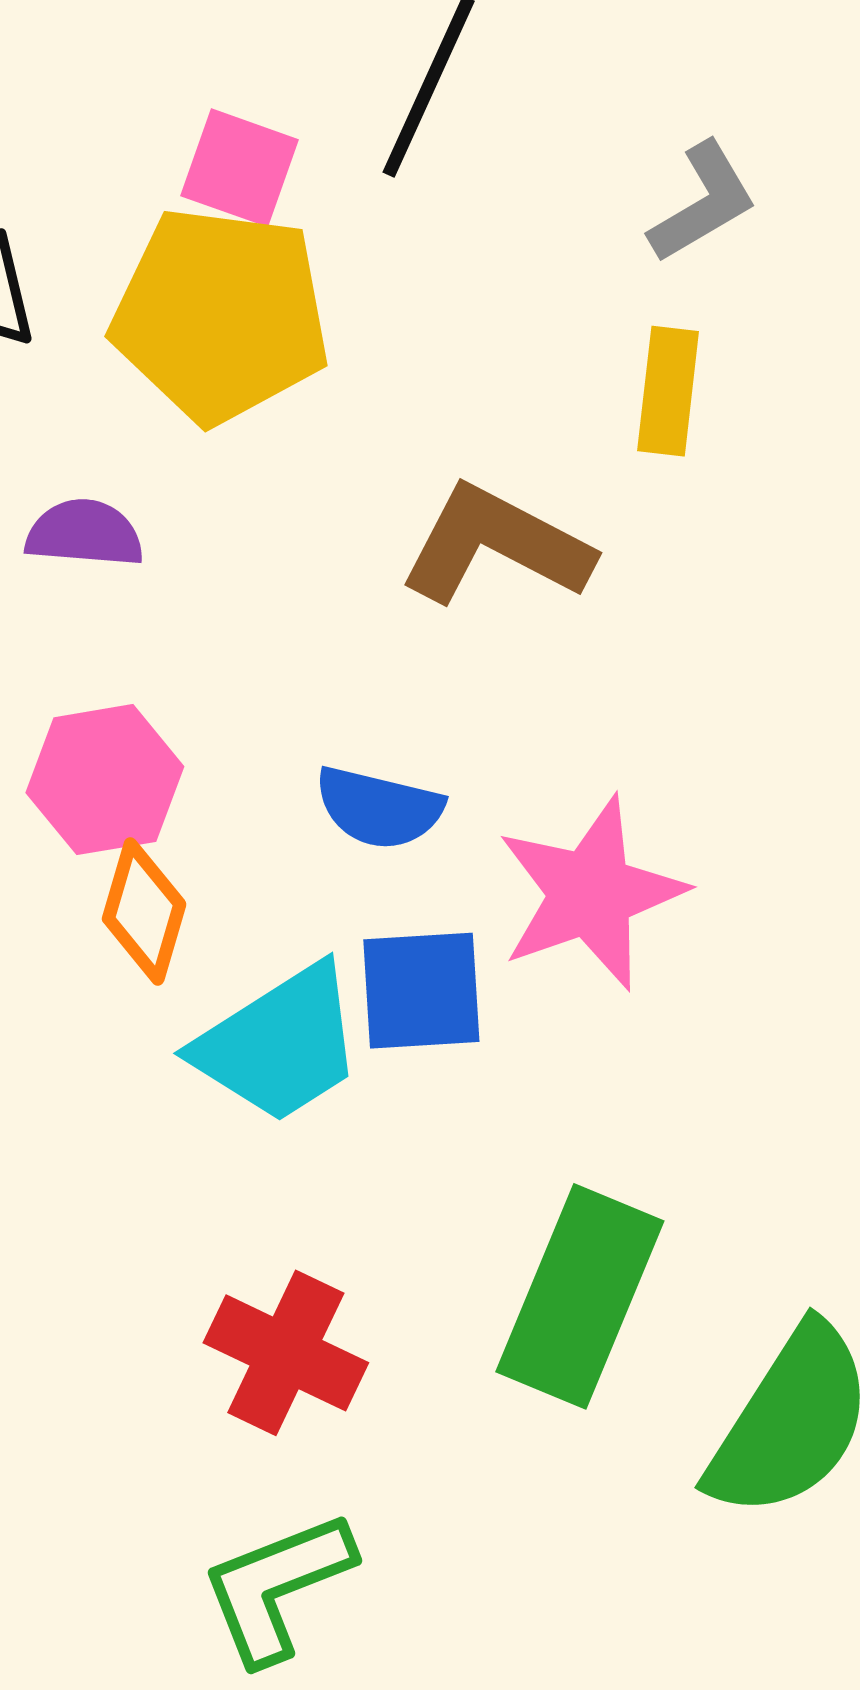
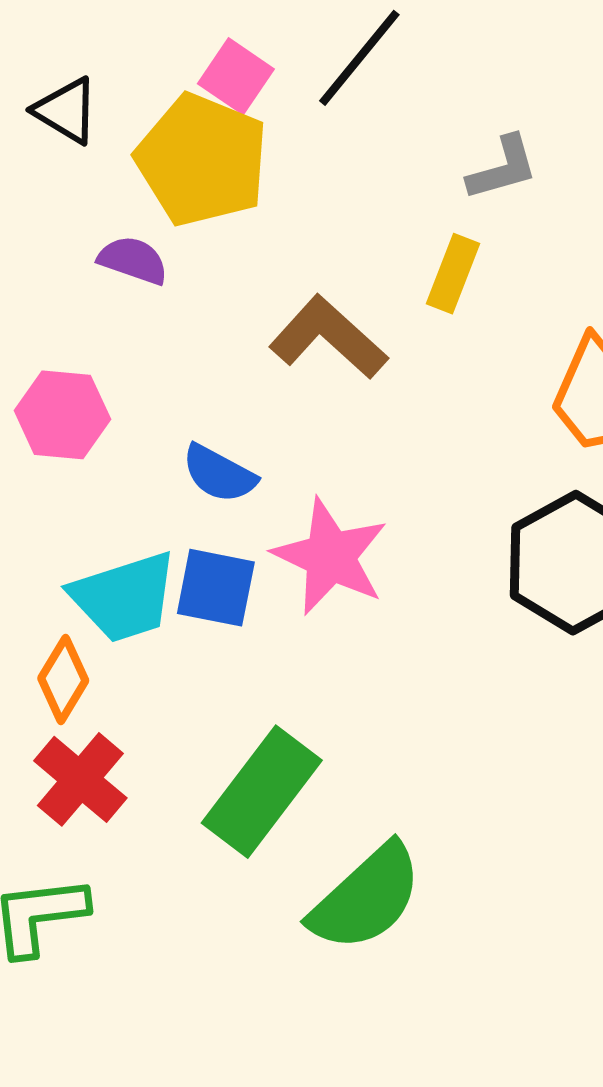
purple semicircle: (84, 533) -> (133, 260), moved
pink star: (591, 893) -> (330, 557), turned 30
orange diamond: (144, 911) -> (63, 679), moved

